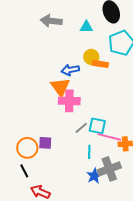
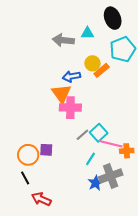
gray arrow: (51, 21) -> (63, 40), moved
orange rectangle: (100, 64) -> (102, 70), turned -49
cyan square: (97, 126) -> (99, 133), turned 36
cyan line: (89, 152) -> (90, 159), turned 32

